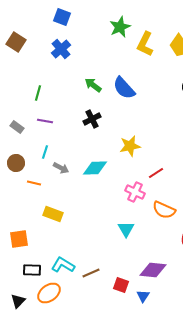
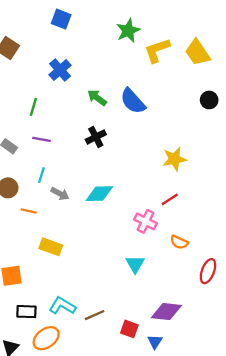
yellow L-shape: (145, 44) -> (157, 50), turned 45
blue cross: (61, 49) -> (60, 70), moved
yellow star: (130, 146) -> (174, 159), moved
orange semicircle: (164, 210) -> (179, 242), size x0.7

